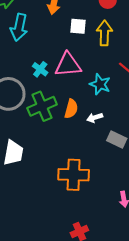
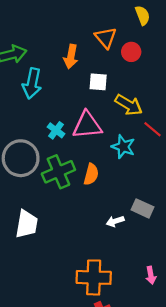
yellow arrow: (104, 33) -> (129, 105), moved, turned 120
white arrow: (95, 118) -> (115, 221), moved
orange cross: (74, 175) -> (94, 277), moved

